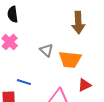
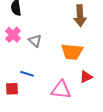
gray triangle: (46, 50) -> (35, 41), moved

